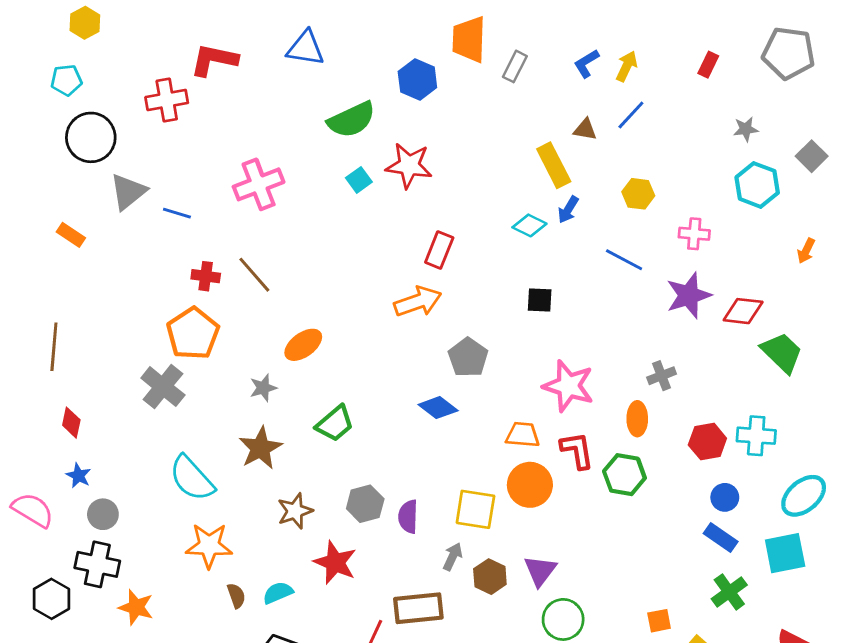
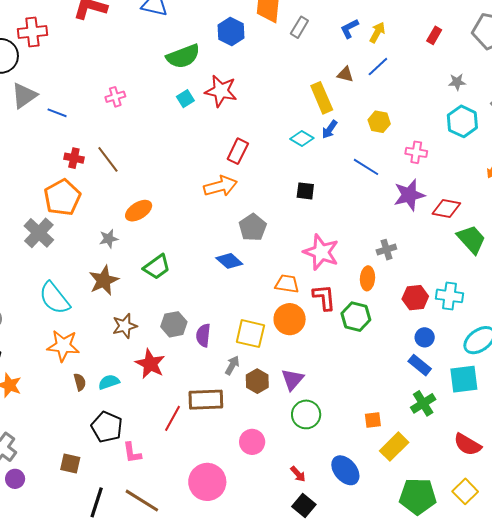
red cross: (167, 100) -> (32, 32), moved
pink cross: (259, 184) -> (115, 97), size x0.6

